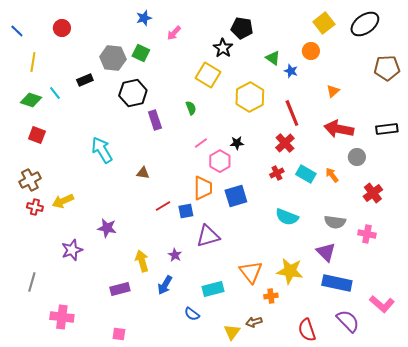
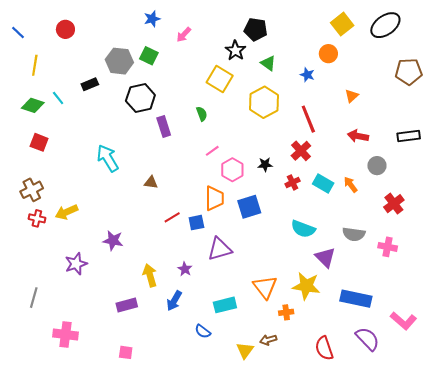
green triangle: (273, 58) -> (268, 63), moved
red arrow: (339, 129) -> (358, 136), size x0.7
black star: (237, 143) -> (265, 165), moved
purple triangle: (326, 252) -> (325, 257), moved

